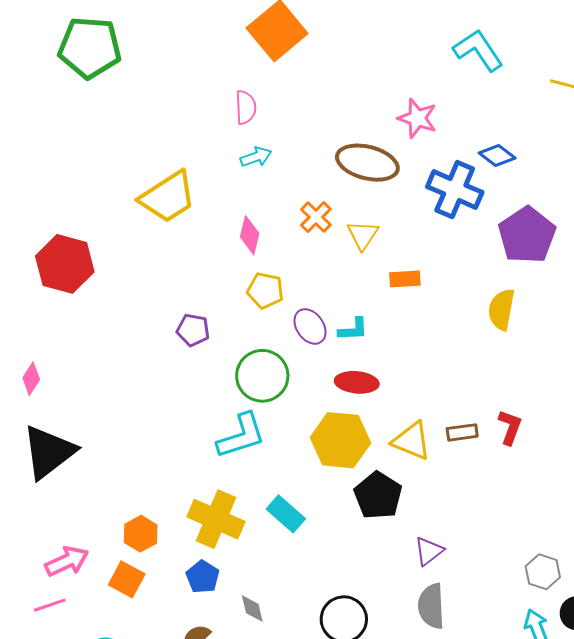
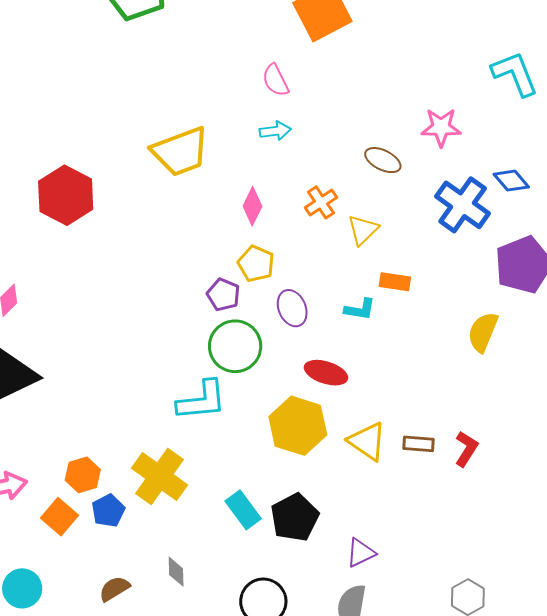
pink semicircle: (246, 107) -> (276, 80), turned 144
pink star: (417, 118) -> (441, 127), turned -30
brown ellipse: (367, 163) -> (383, 160), size x0.6
cyan L-shape: (353, 329) -> (360, 309), moved
purple pentagon: (193, 330) -> (223, 295), moved
black pentagon: (378, 495) -> (295, 517), moved
cyan rectangle: (286, 514) -> (243, 510), moved
blue pentagon: (203, 577) -> (108, 511), moved

